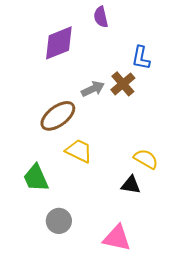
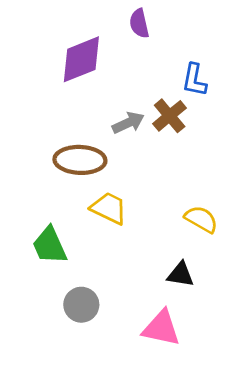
brown ellipse: (58, 116) -> (80, 160), turned 39
black triangle: (131, 185) -> (181, 274), moved

